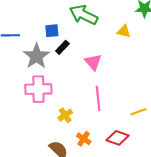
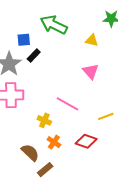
pink triangle: (93, 62) -> (91, 71), moved
pink line: (98, 98) -> (68, 104), turned -55
yellow cross: (65, 115) -> (44, 120), moved, turned -32

